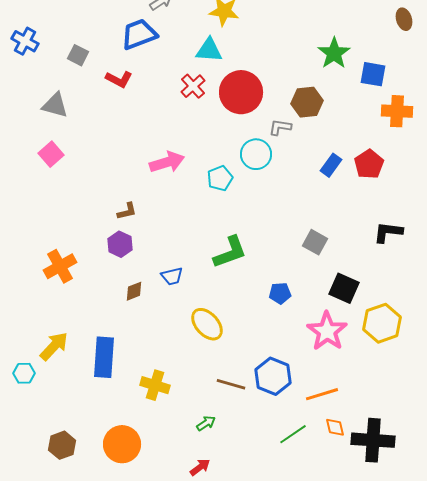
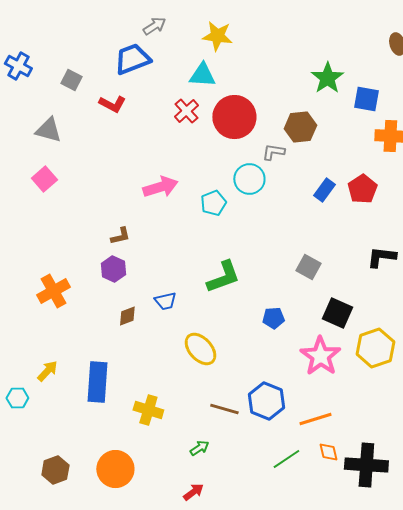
yellow arrow: (54, 346) -> (47, 371), size x0.7

